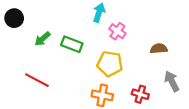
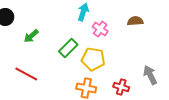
green rectangle: (72, 44) -> (68, 48), moved, turned -66
brown semicircle: (159, 49) -> (135, 21), moved

